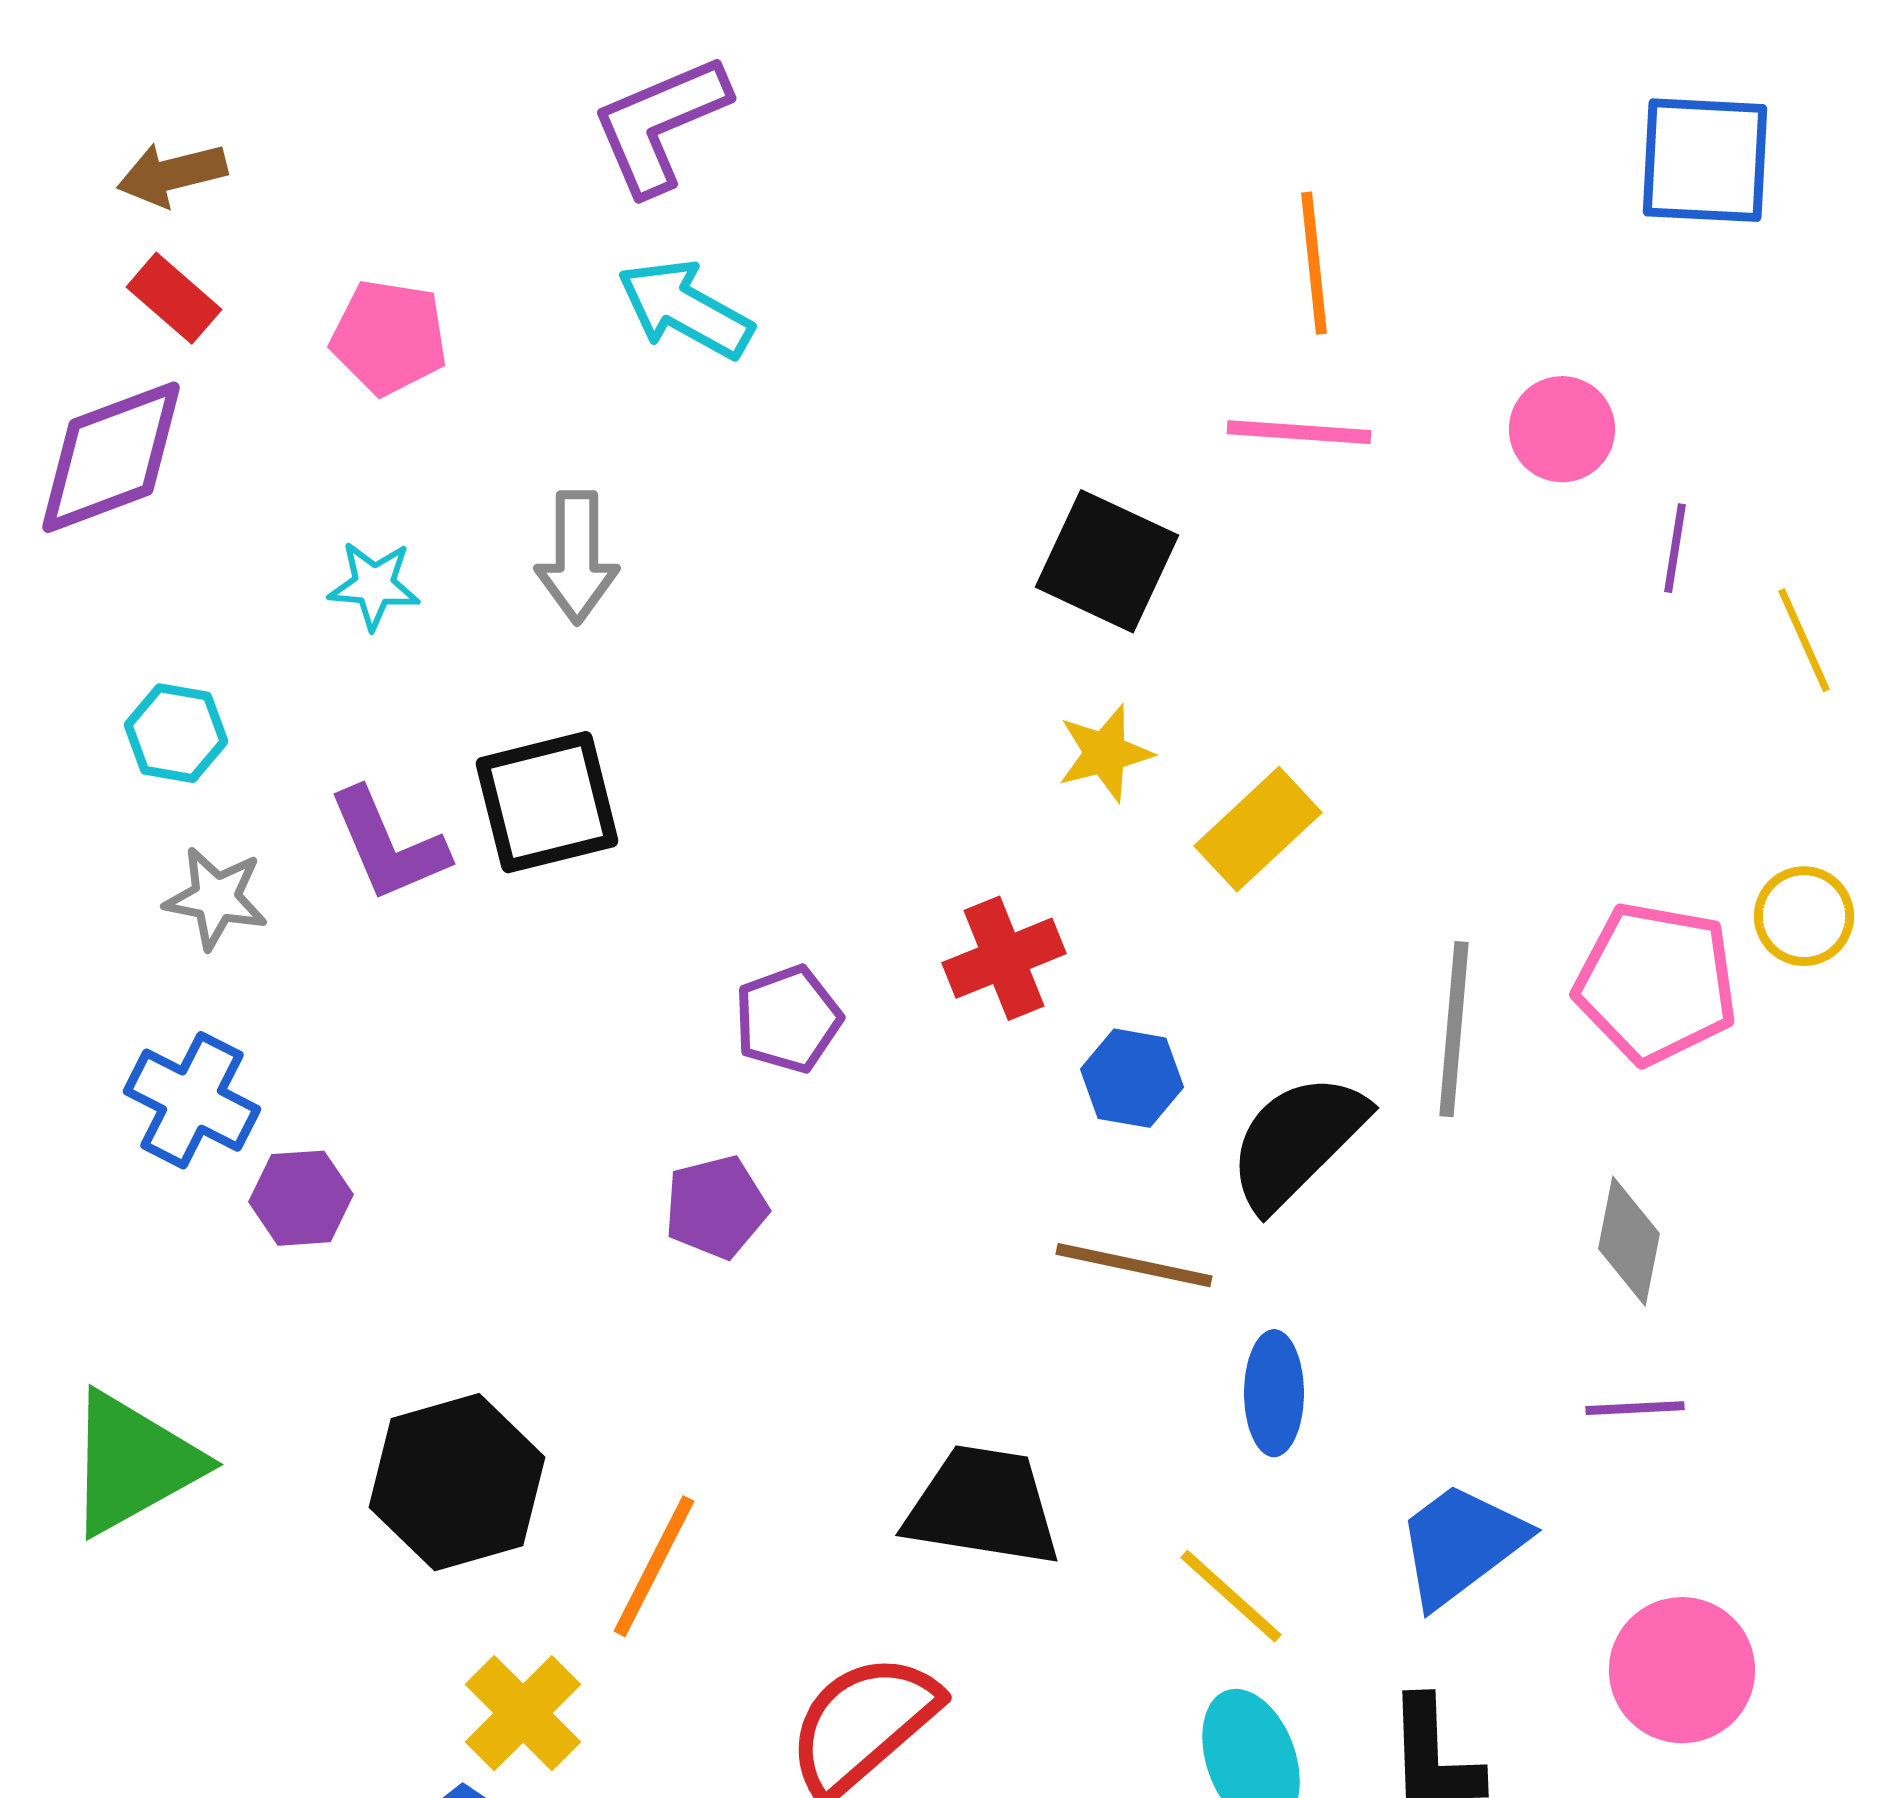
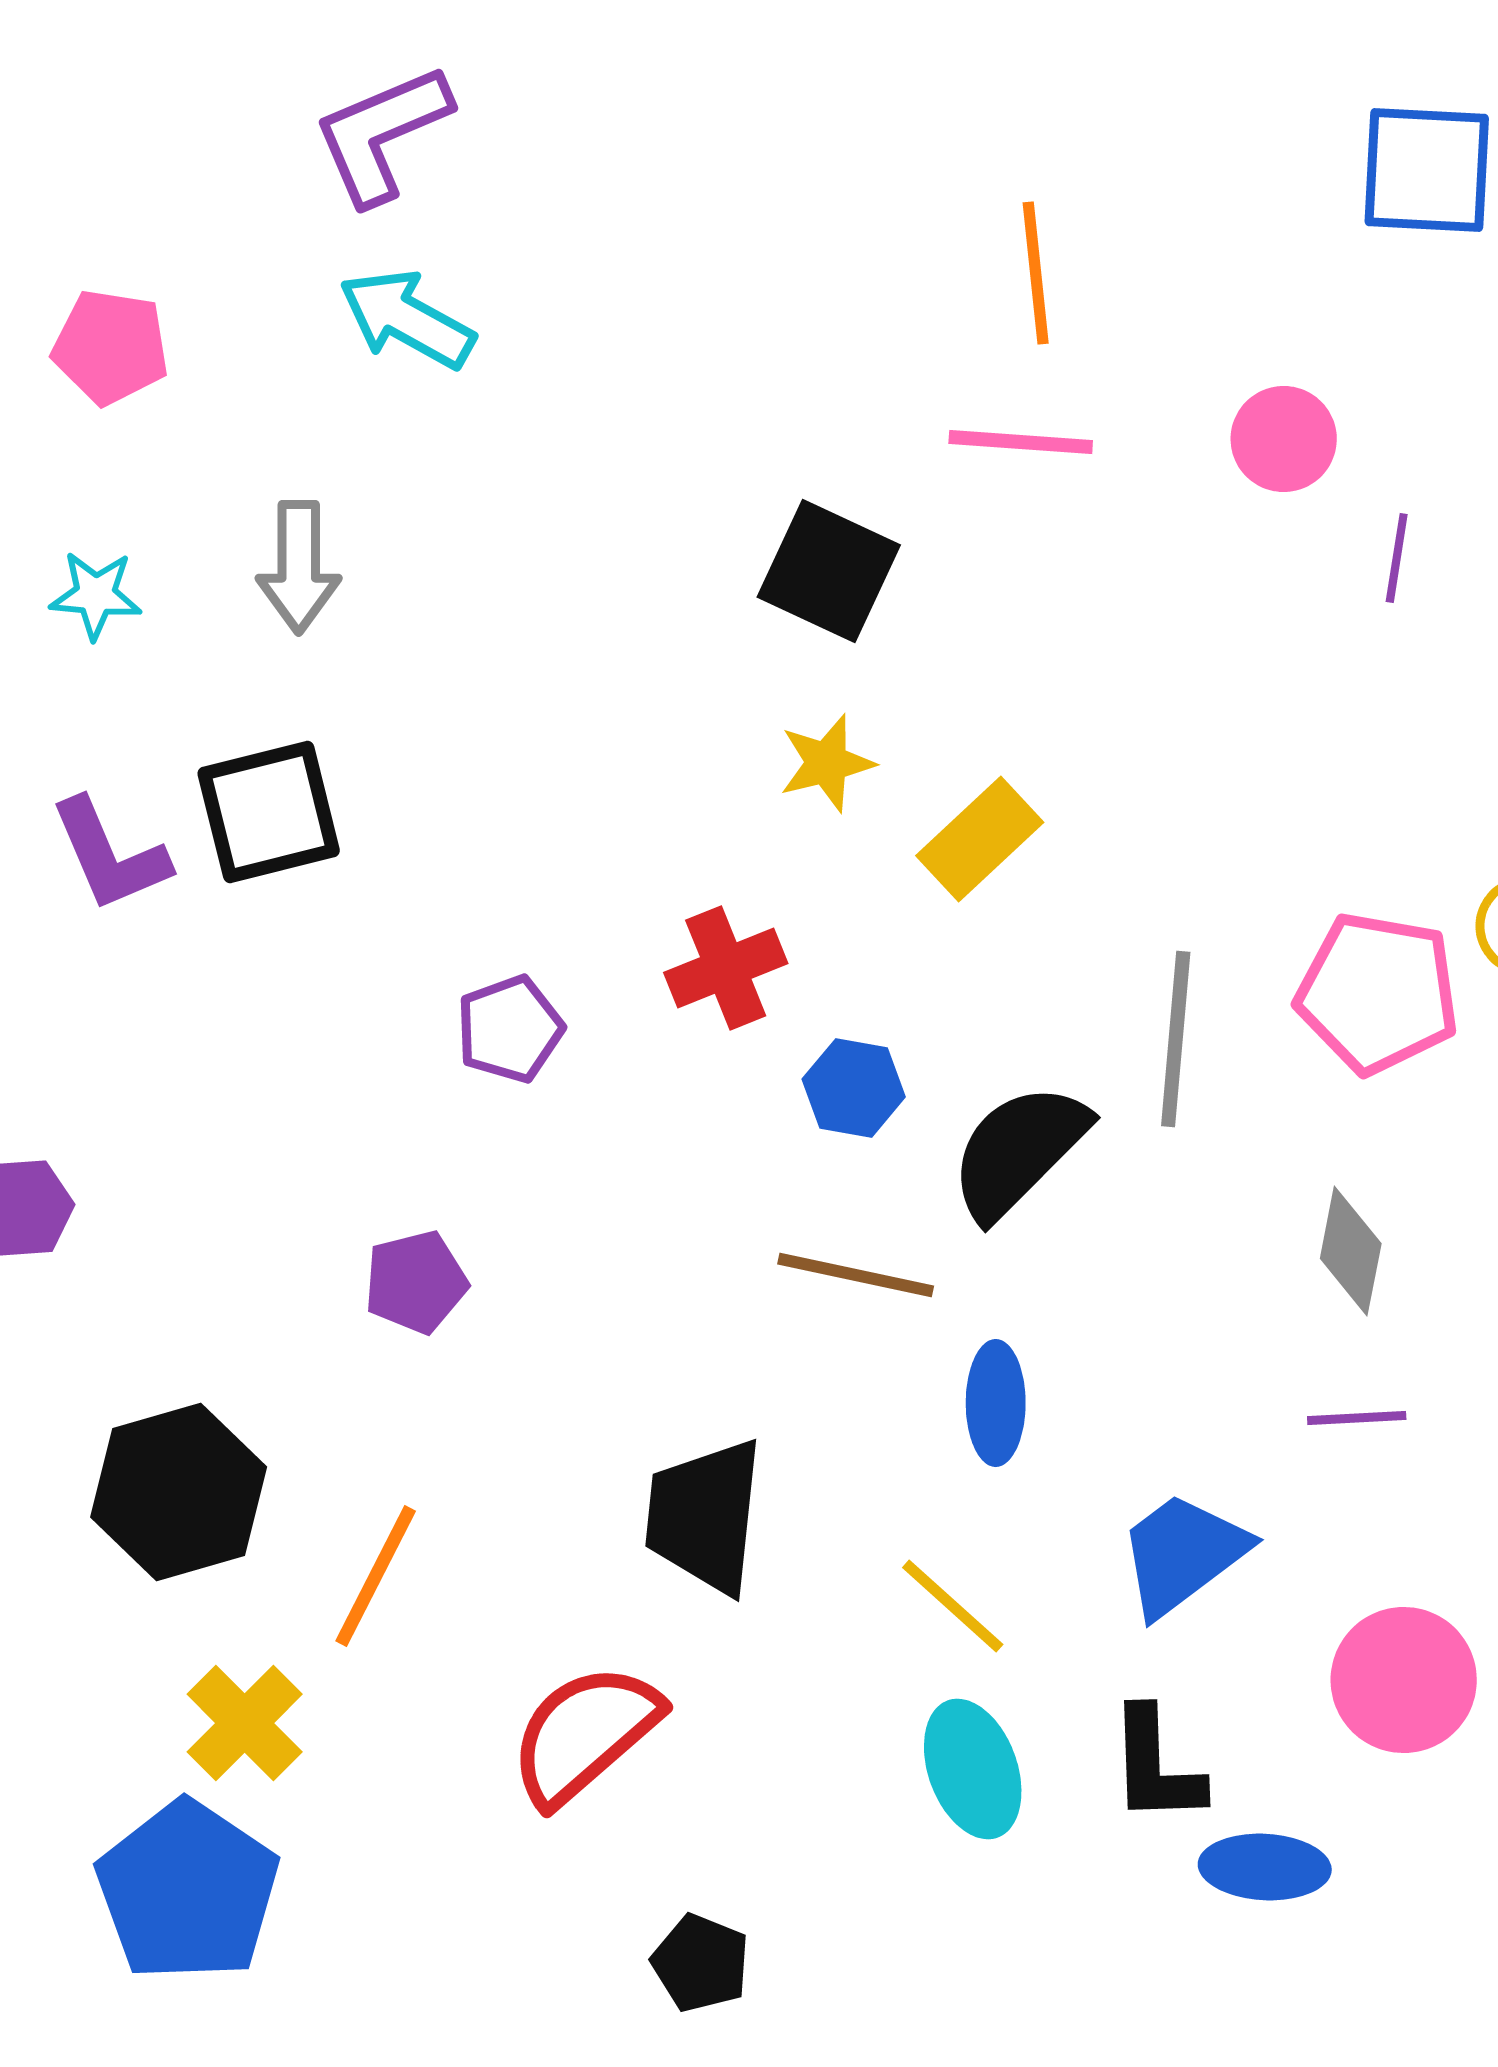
purple pentagon: (716, 1207) -> (416, 1282), moved
black trapezoid: (983, 1506) -> (705, 1516), turned -93

